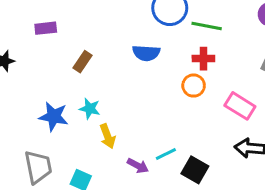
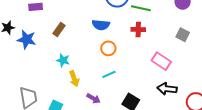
orange circle: (194, 86) -> (108, 48), moved
blue star: (54, 116) -> (27, 39), moved
cyan line: (166, 154) -> (109, 74), moved

